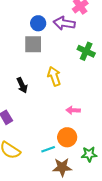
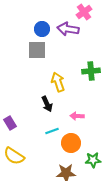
green cross: (86, 51) -> (91, 71), moved, turned -30
black arrow: (22, 85) -> (47, 104), moved
cyan line: (48, 149) -> (52, 131), moved

